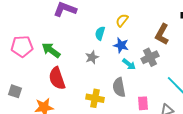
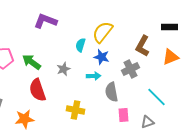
yellow semicircle: (122, 20) -> (103, 32), size x1.6
gray star: (92, 57) -> (64, 69), moved
cyan arrow: (129, 64) -> (94, 76), moved, turned -40
gray semicircle: (119, 87) -> (112, 92), moved

